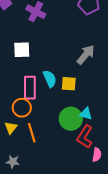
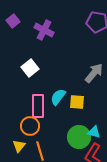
white square: (22, 50) -> (30, 68), turned -36
cyan semicircle: (50, 79) -> (58, 97), turned -120

